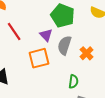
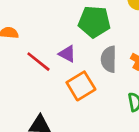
purple triangle: (46, 35) -> (67, 54), moved

